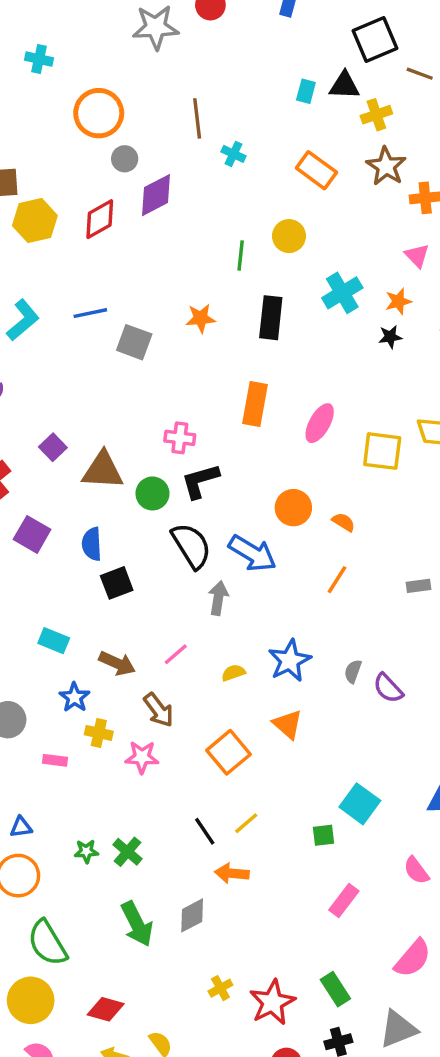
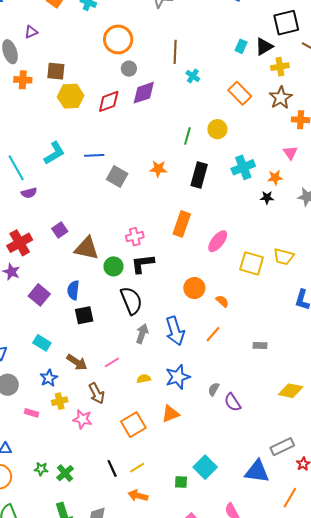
black triangle: (344, 85) -> (264, 47), turned -42
pink cross: (180, 438) -> (135, 237), turned -30
purple square: (32, 534) -> (39, 295), moved
blue arrow: (252, 553) -> (175, 331), moved, turned 32
orange triangle: (288, 724) -> (170, 414), turned 48
yellow cross: (99, 733) -> (60, 401), turned -35
orange arrow: (232, 873) -> (138, 496), moved

